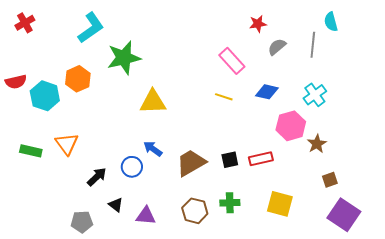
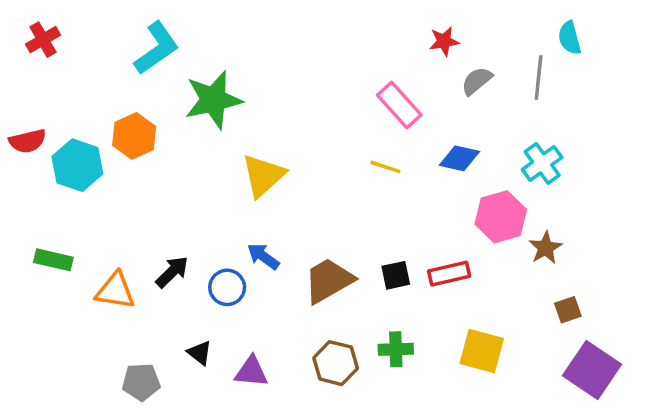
yellow triangle: (153, 102) -> (263, 176), turned -40
orange triangle: (67, 144) -> (115, 291), moved, turned -45
black arrow: (97, 177) -> (172, 272), moved

